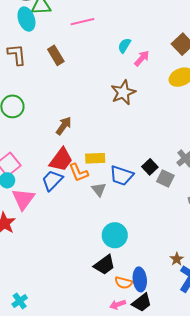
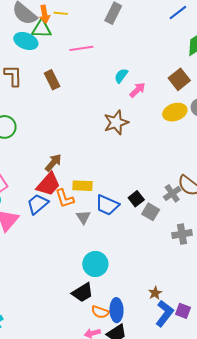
cyan ellipse: (26, 19) -> (26, 41), turned -55
brown arrow: (64, 126) -> (53, 163), moved

